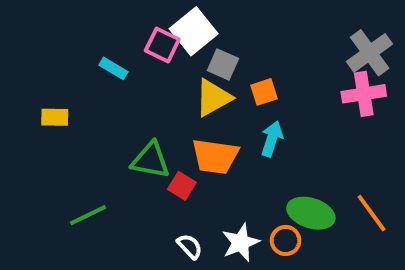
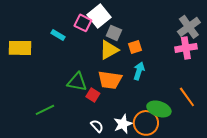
yellow rectangle: (55, 117) -> (20, 48), moved, size x1.6
orange line: (372, 213) -> (187, 97), moved
orange circle: (286, 241) -> (146, 123), size x1.6

